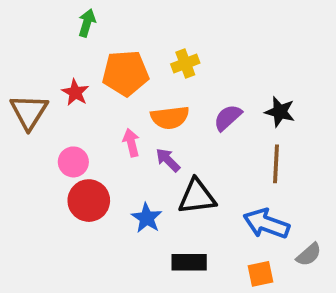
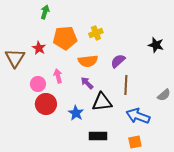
black star: (280, 112) -> (156, 45), moved
pink arrow: (131, 143) -> (58, 76), moved
brown line: (276, 164) -> (126, 85), moved
gray semicircle: (309, 255) -> (164, 95), moved

